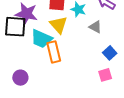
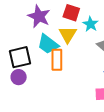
black square: (15, 27) -> (20, 57), moved, turned -30

